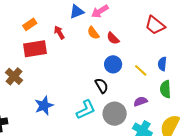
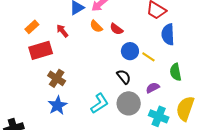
blue circle: (113, 64) -> (130, 51), moved
blue semicircle: (162, 64) -> (168, 34), moved, size x1.5
brown cross: (14, 76) -> (57, 78), moved
black semicircle: (102, 86) -> (124, 77), moved

